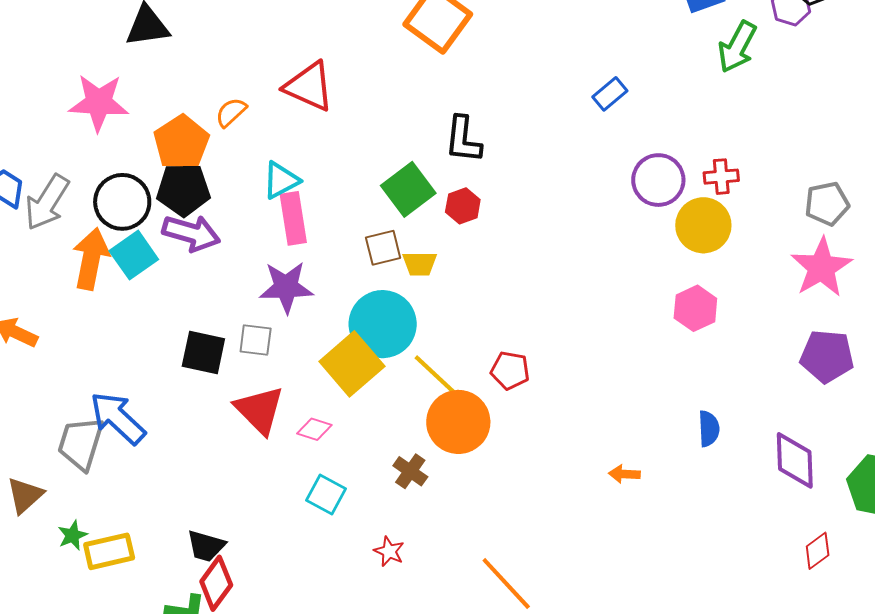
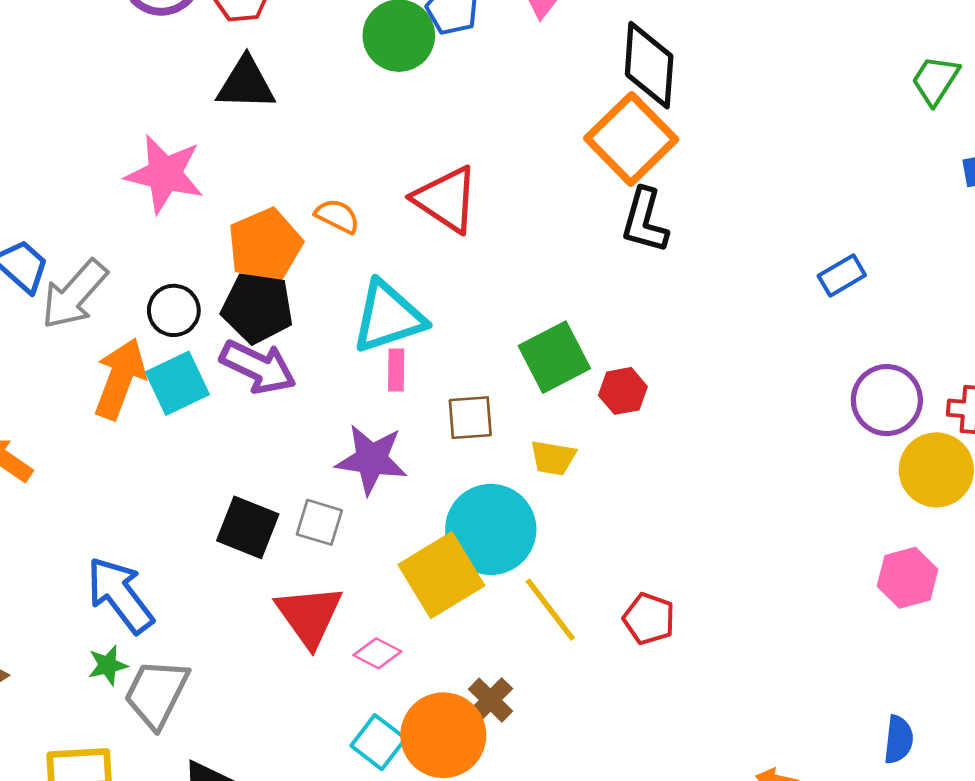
orange semicircle: (231, 112) -> (337, 216), turned 60
black L-shape: (463, 140) -> (645, 221), moved
cyan triangle: (281, 180) -> (388, 317), size x1.5
black circle: (122, 202) -> (174, 310), size x0.7
pink rectangle: (293, 218) -> (396, 370), size x0.6
brown square: (383, 248) -> (470, 418), moved
orange circle: (458, 422) -> (443, 735), moved
gray trapezoid: (81, 443) -> (156, 693), moved
brown cross: (410, 471) -> (491, 700), moved
green star: (73, 535) -> (108, 665), moved

